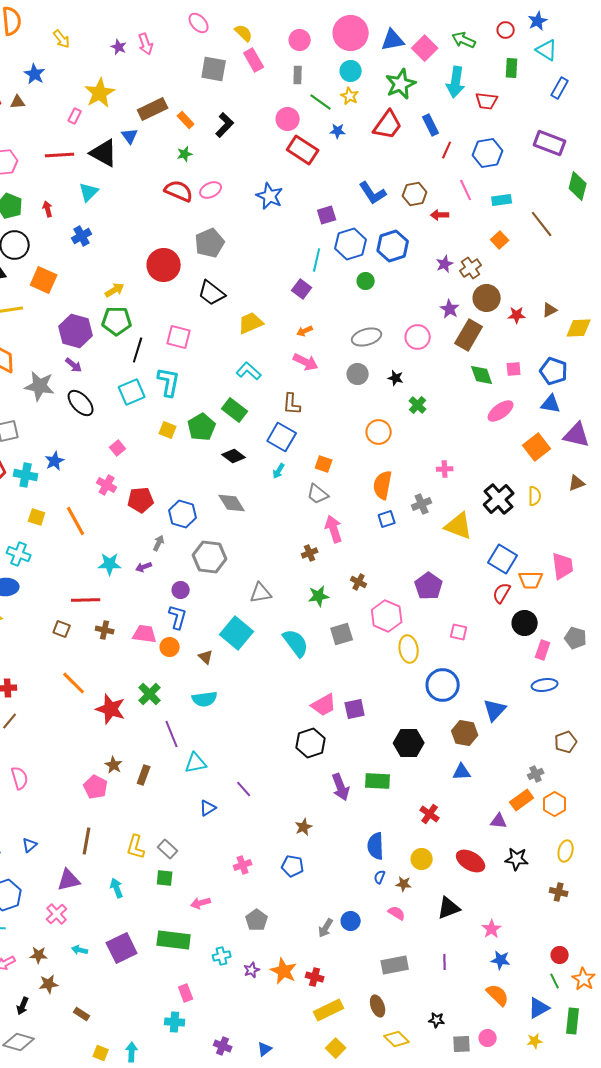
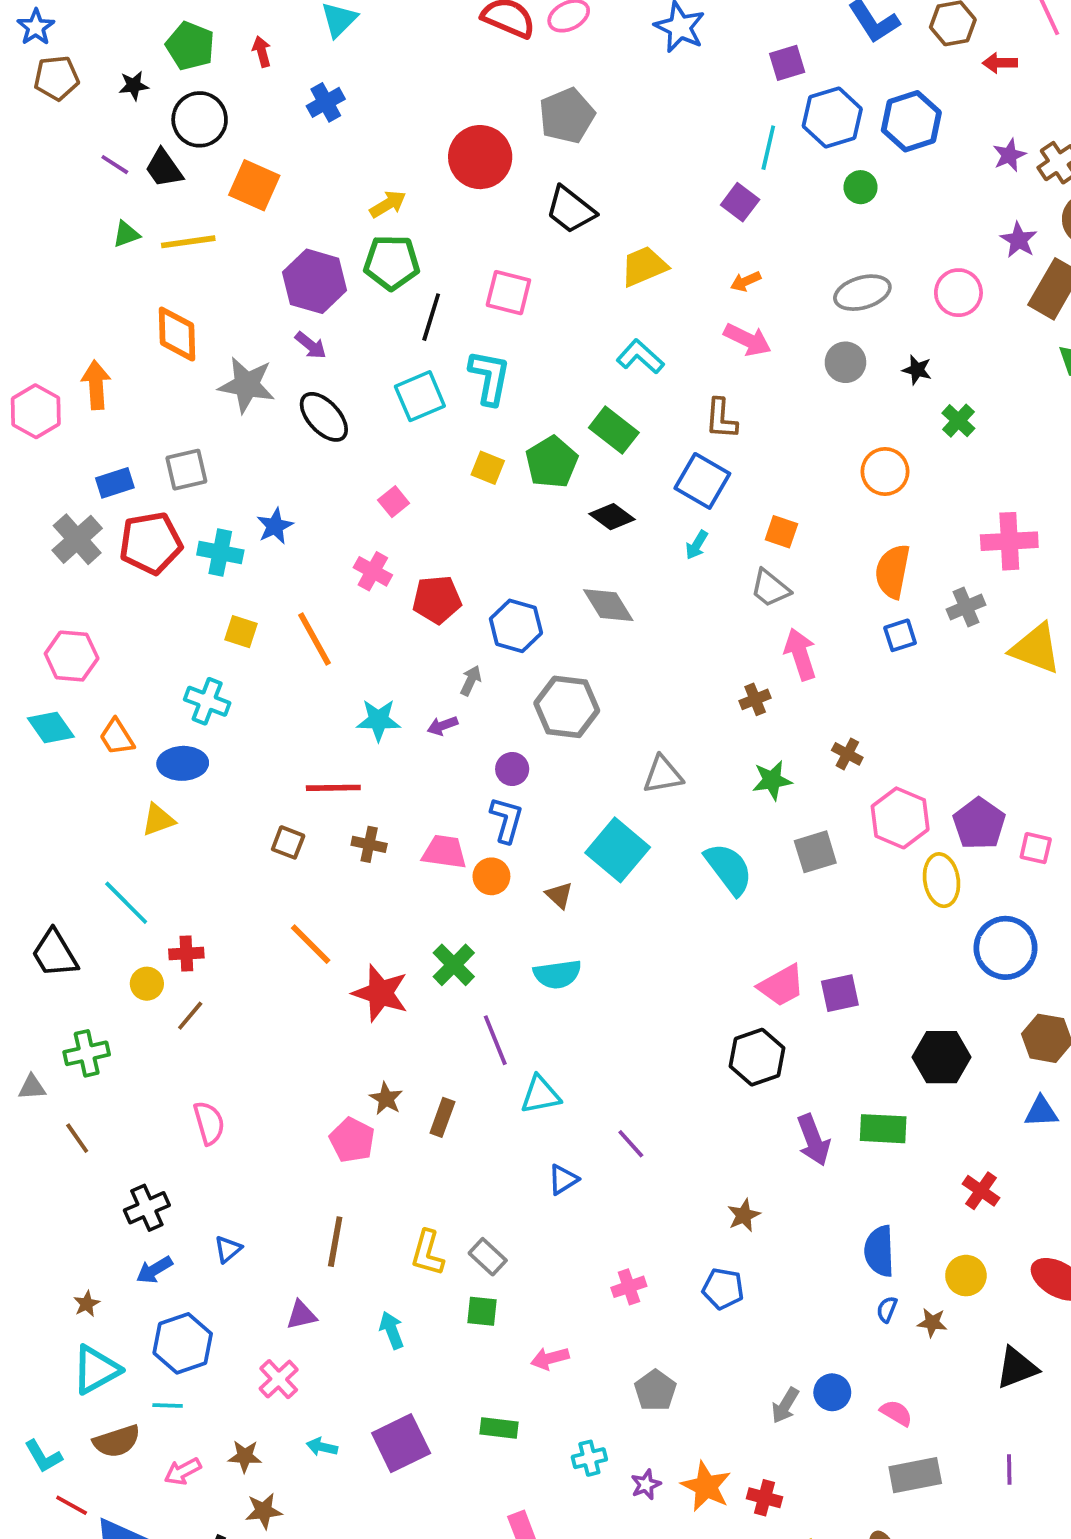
pink cross: (445, 469) -> (1009, 541), size x1.8
purple pentagon: (429, 586) -> (979, 824), moved
purple triangle: (69, 880) -> (301, 1315), size x0.7
pink semicircle: (397, 913) -> (896, 1413), moved
green rectangle: (174, 940) -> (499, 1428), size x0.6

